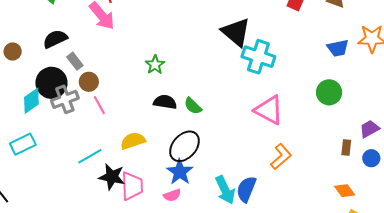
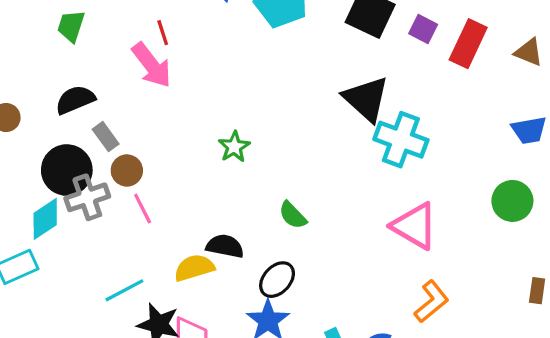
cyan diamond: (31, 101) -> (45, 219), moved
black semicircle: (165, 102) -> (225, 246), moved
black ellipse: (184, 146) -> (277, 280), size x0.7

